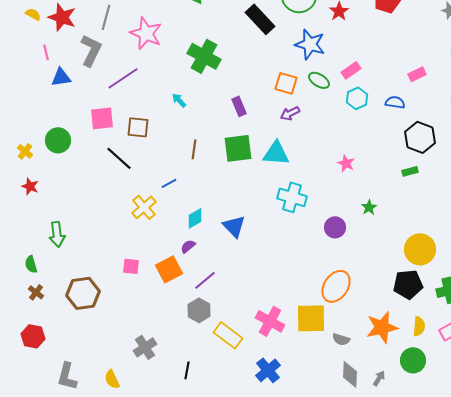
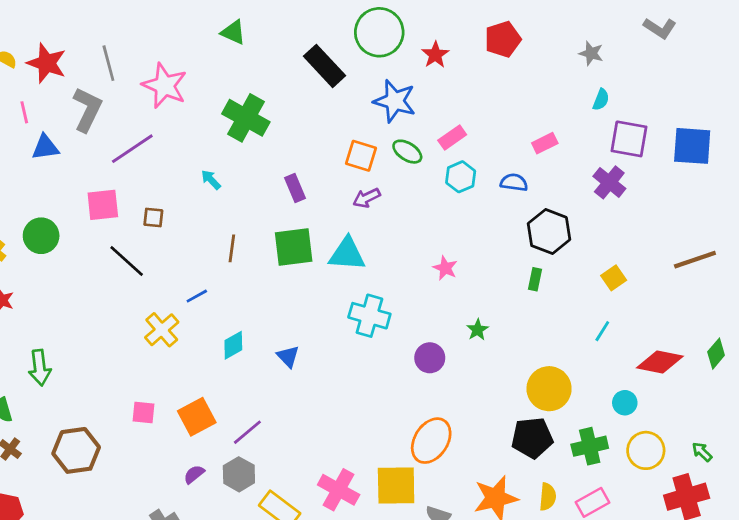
gray line: (106, 17) -> (108, 63), turned -30
brown square: (138, 127) -> (153, 217), size x0.7
green rectangle: (410, 171) -> (535, 279), turned -63
blue triangle: (234, 226) -> (288, 356), size x0.7
purple semicircle: (188, 246) -> (194, 474), moved

